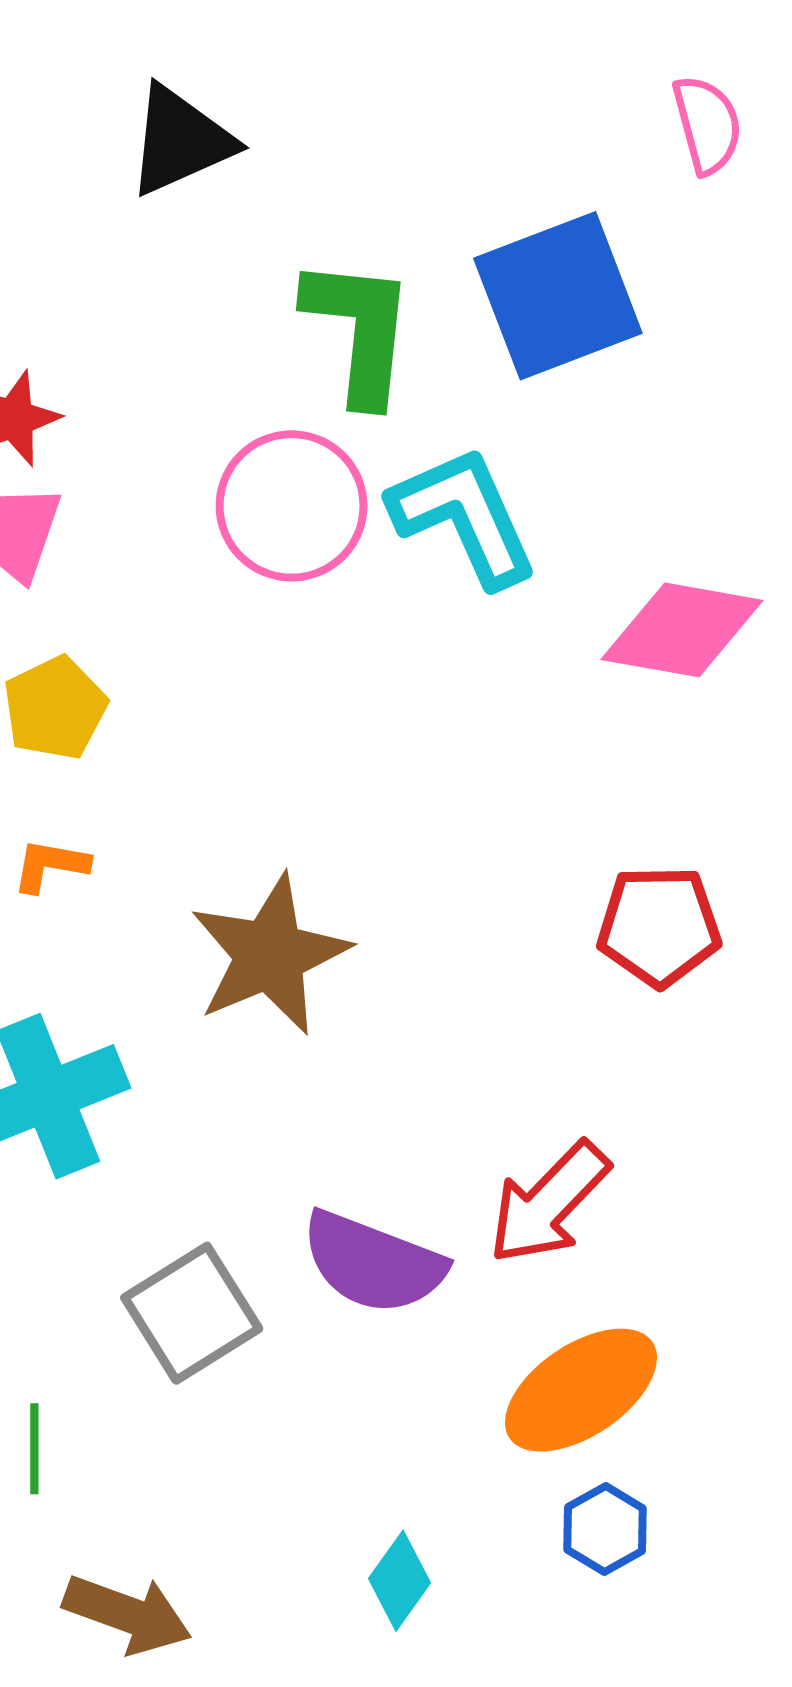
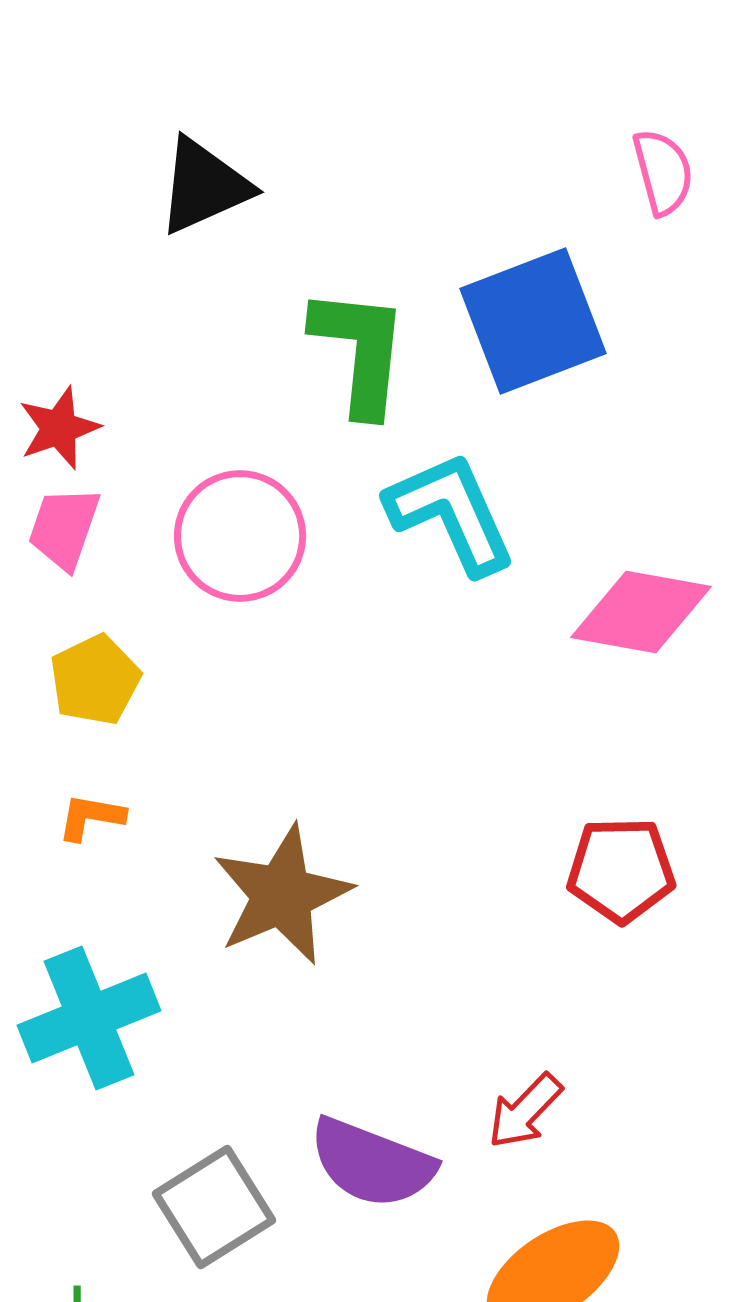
pink circle: (292, 506) -> (240, 536), moved
red arrow: (549, 1203) -> (525, 1111), size x0.7

